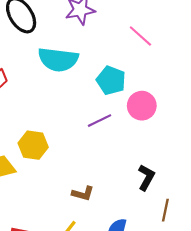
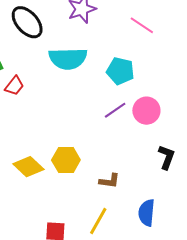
pink circle: (142, 106) -> (146, 111), moved
yellow hexagon: (33, 145) -> (66, 160), moved

